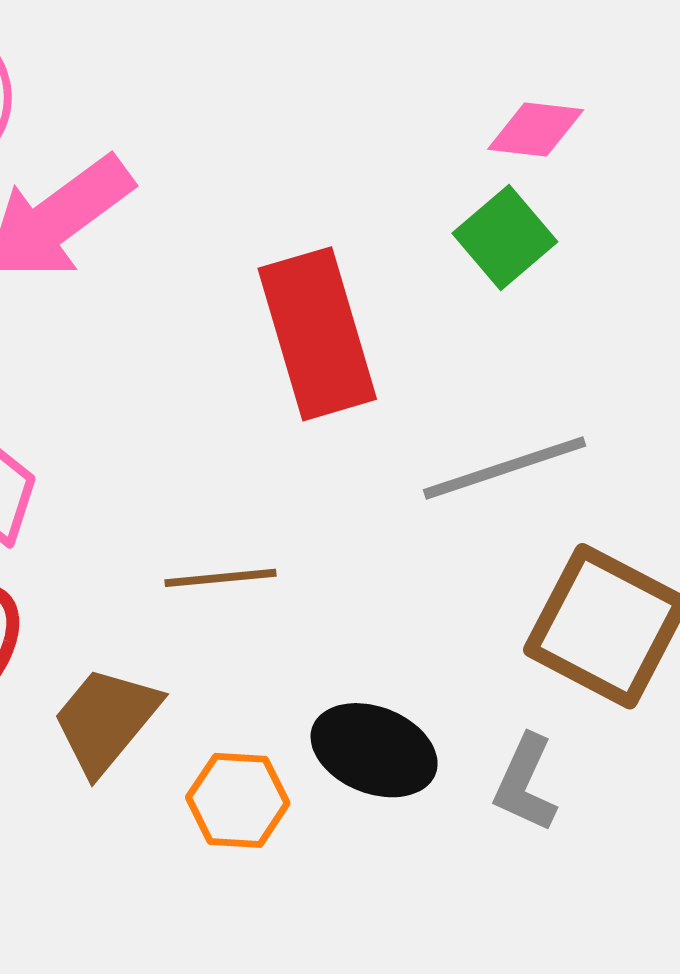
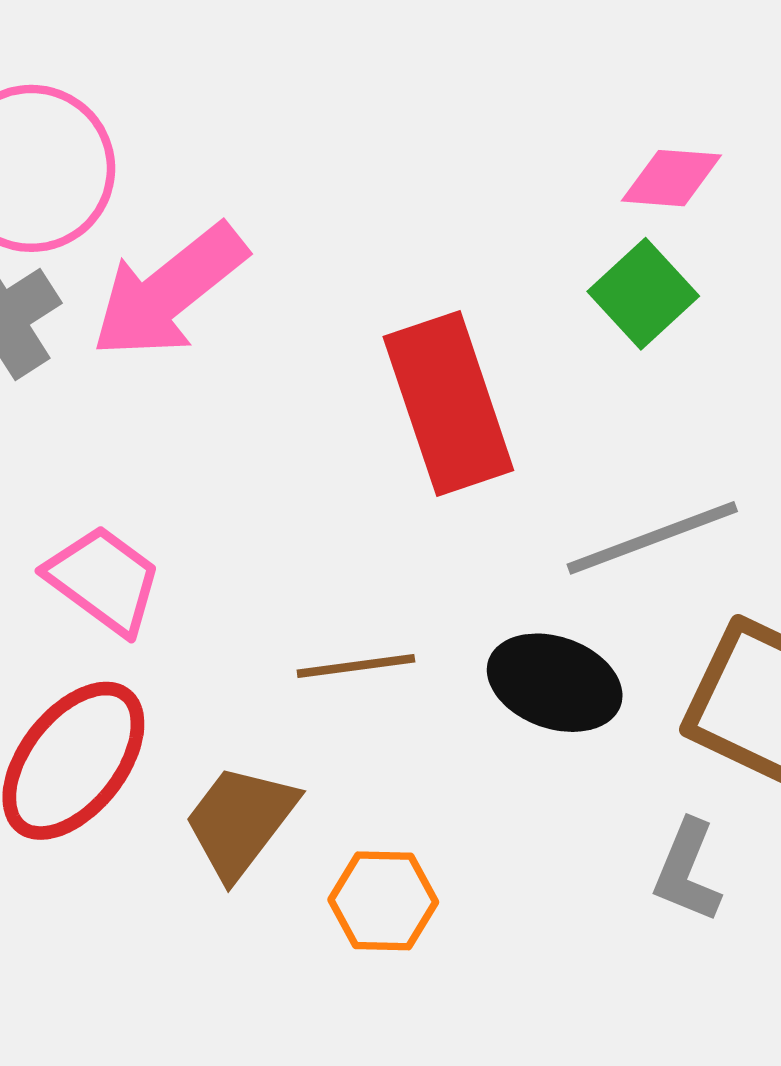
black ellipse: (374, 750) -> (555, 683), moved

